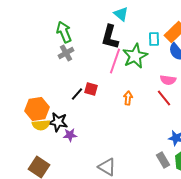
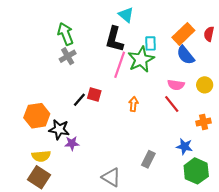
cyan rectangle: (154, 39) -> (150, 43), moved
yellow semicircle: (41, 125) -> (41, 156), moved
gray rectangle: (163, 160) -> (148, 159), moved, turned 56

